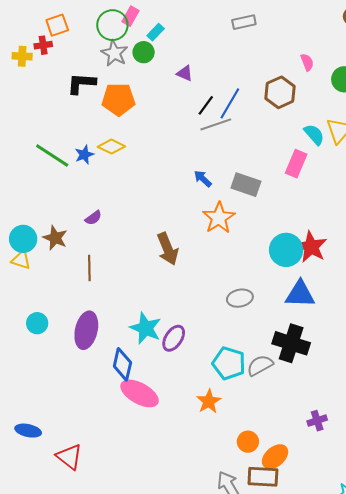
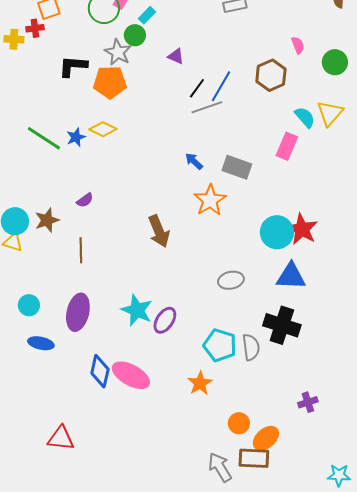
gray star: (114, 53) -> (118, 52), moved
brown star: (55, 238) -> (47, 220), turned 30
blue diamond: (122, 364) -> (100, 371), moved
gray semicircle: (260, 365) -> (251, 347), turned 112
blue ellipse: (28, 431) -> (41, 343), moved
red triangle: (69, 457) -> (61, 438), turned -32

